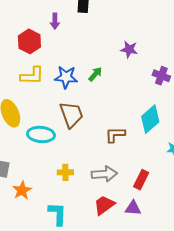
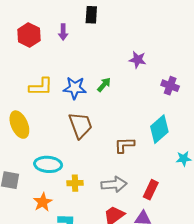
red hexagon: (29, 41) -> (29, 35), moved
cyan ellipse: (41, 134) -> (48, 164), moved
orange star: (22, 190) -> (43, 202), moved

